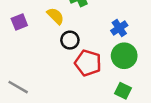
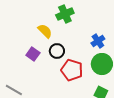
purple square: (19, 22) -> (33, 54), moved, turned -32

